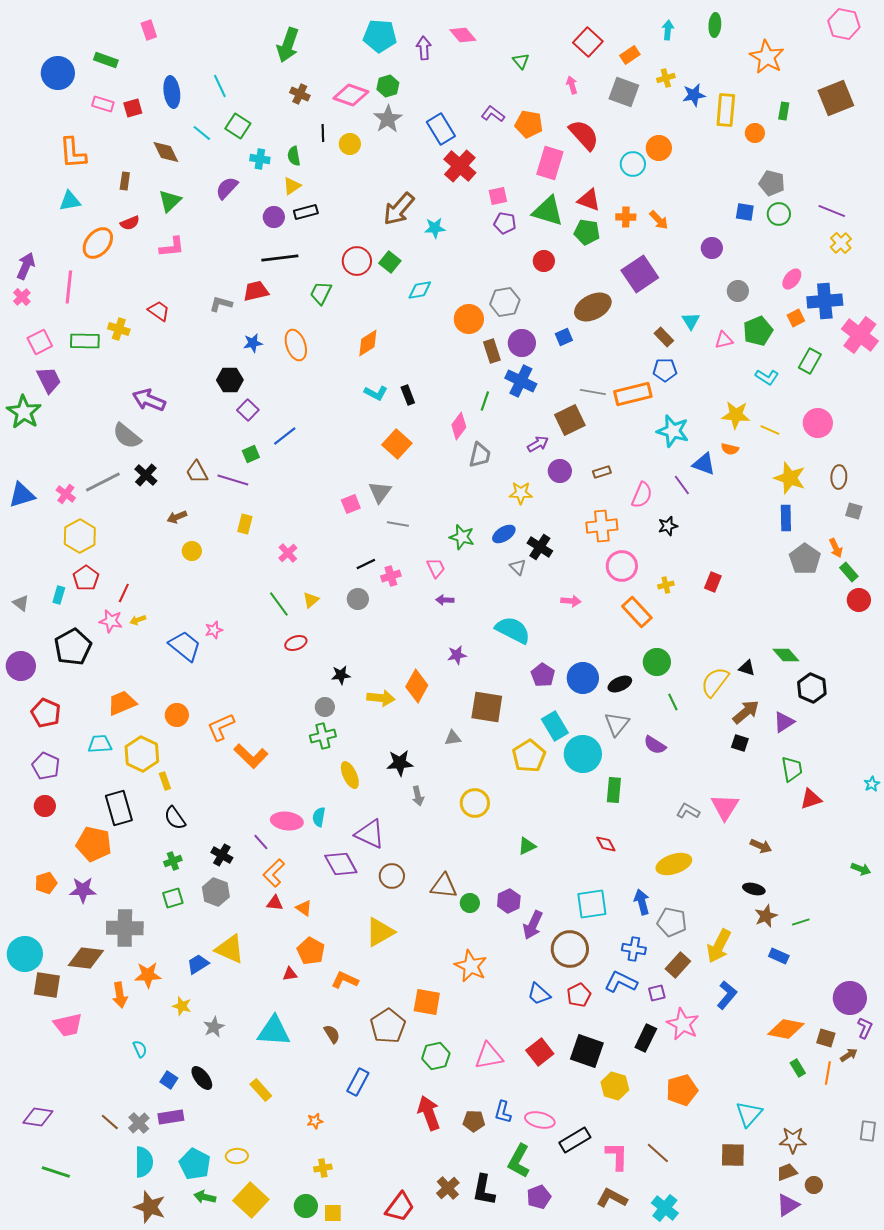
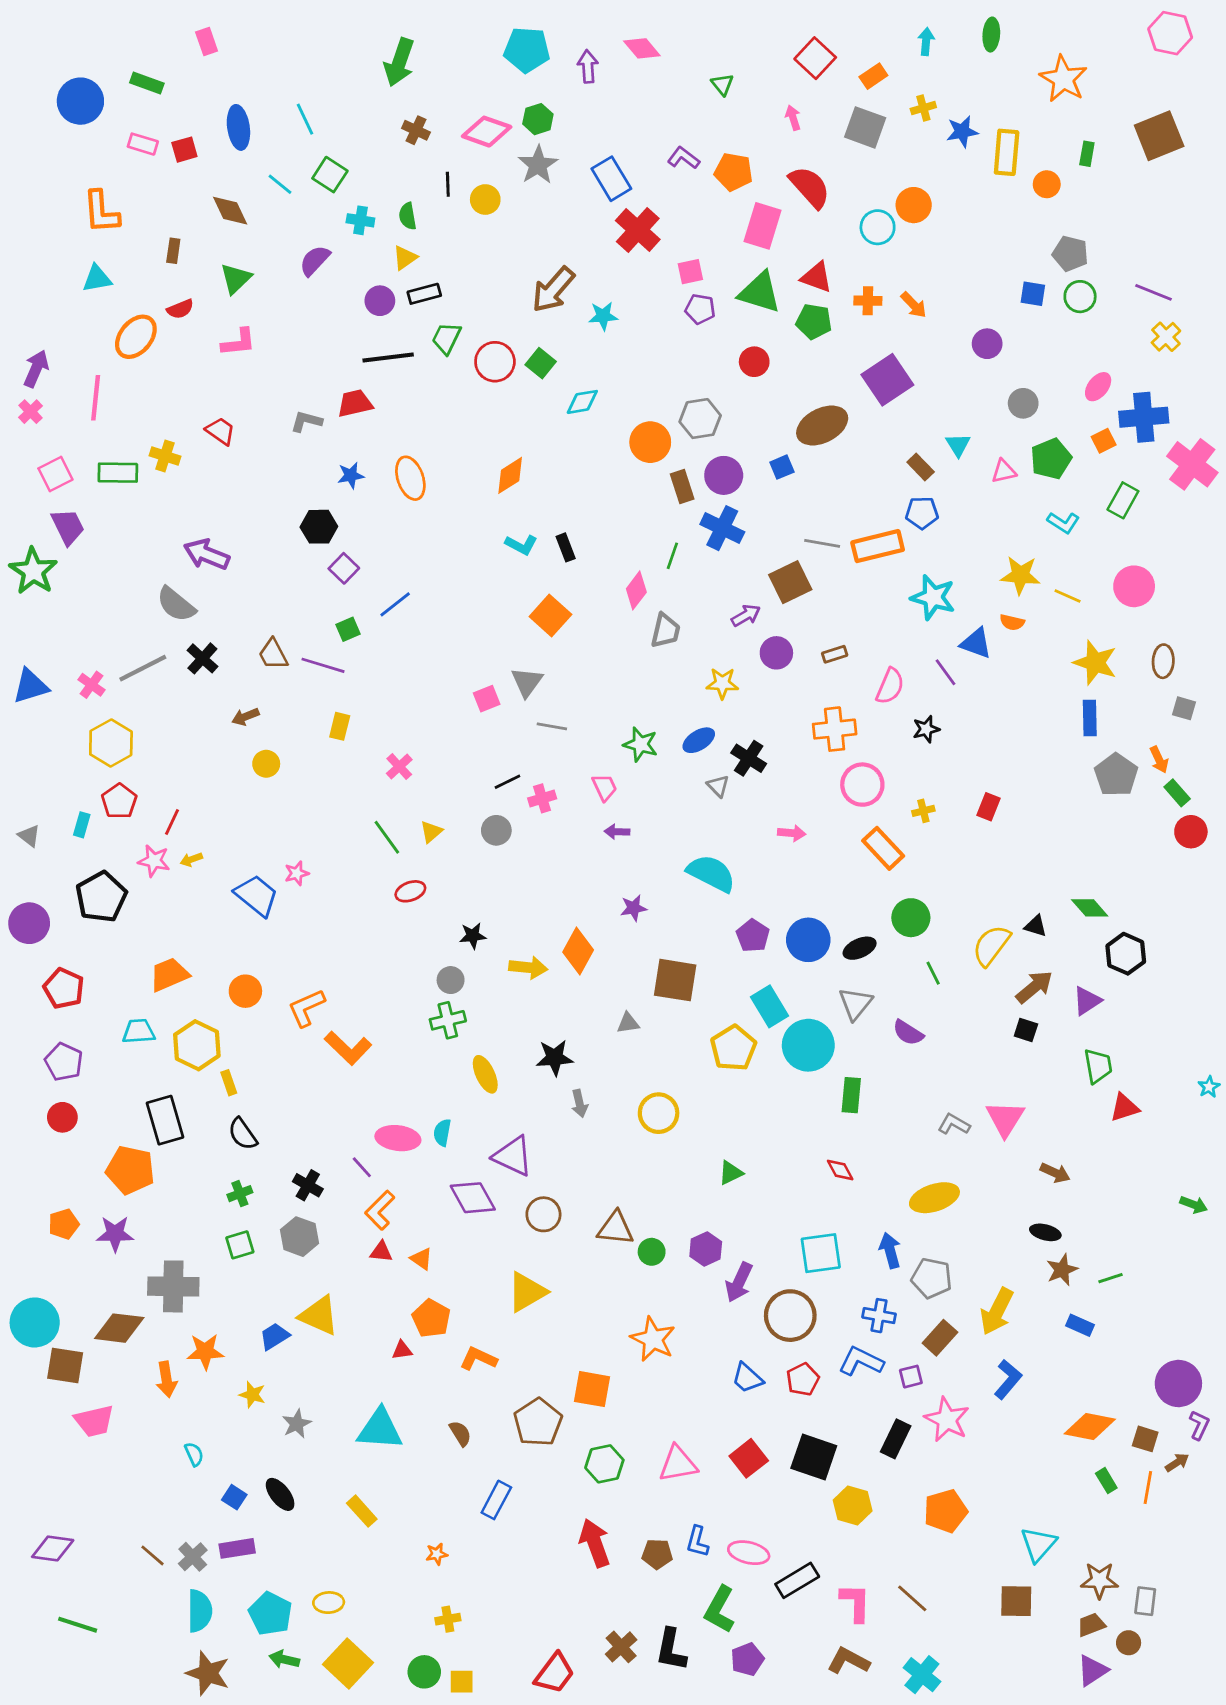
green trapezoid: (321, 293) -> (446, 338), moved
gray rectangle: (868, 1131) -> (1145, 1601), moved

